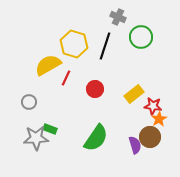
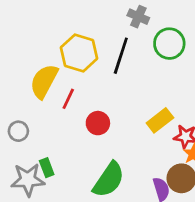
yellow semicircle: (48, 65) -> (44, 81), turned -32
red circle: (95, 89) -> (98, 123), moved
green rectangle: (50, 129) -> (47, 168), turned 48

